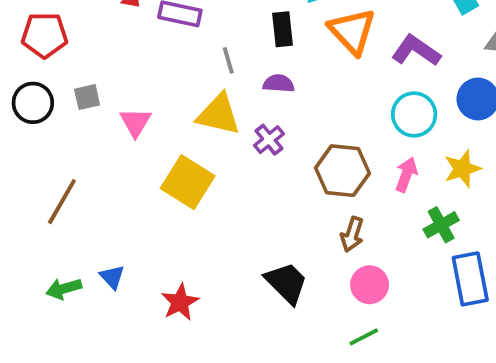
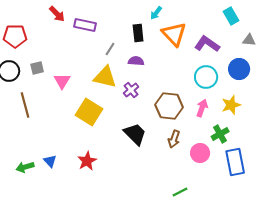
gray line: (228, 60) -> (110, 49), turned 48
brown line: (62, 202) -> (25, 105), moved, turned -45
black trapezoid: (286, 283) -> (135, 134), moved
pink circle: (370, 285) -> (200, 153), moved
red star: (180, 302) -> (87, 161), moved

